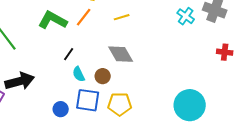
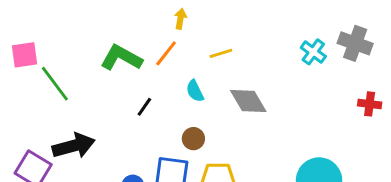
gray diamond: (121, 54) -> (248, 101), moved
cyan semicircle: (79, 74) -> (195, 91), moved

